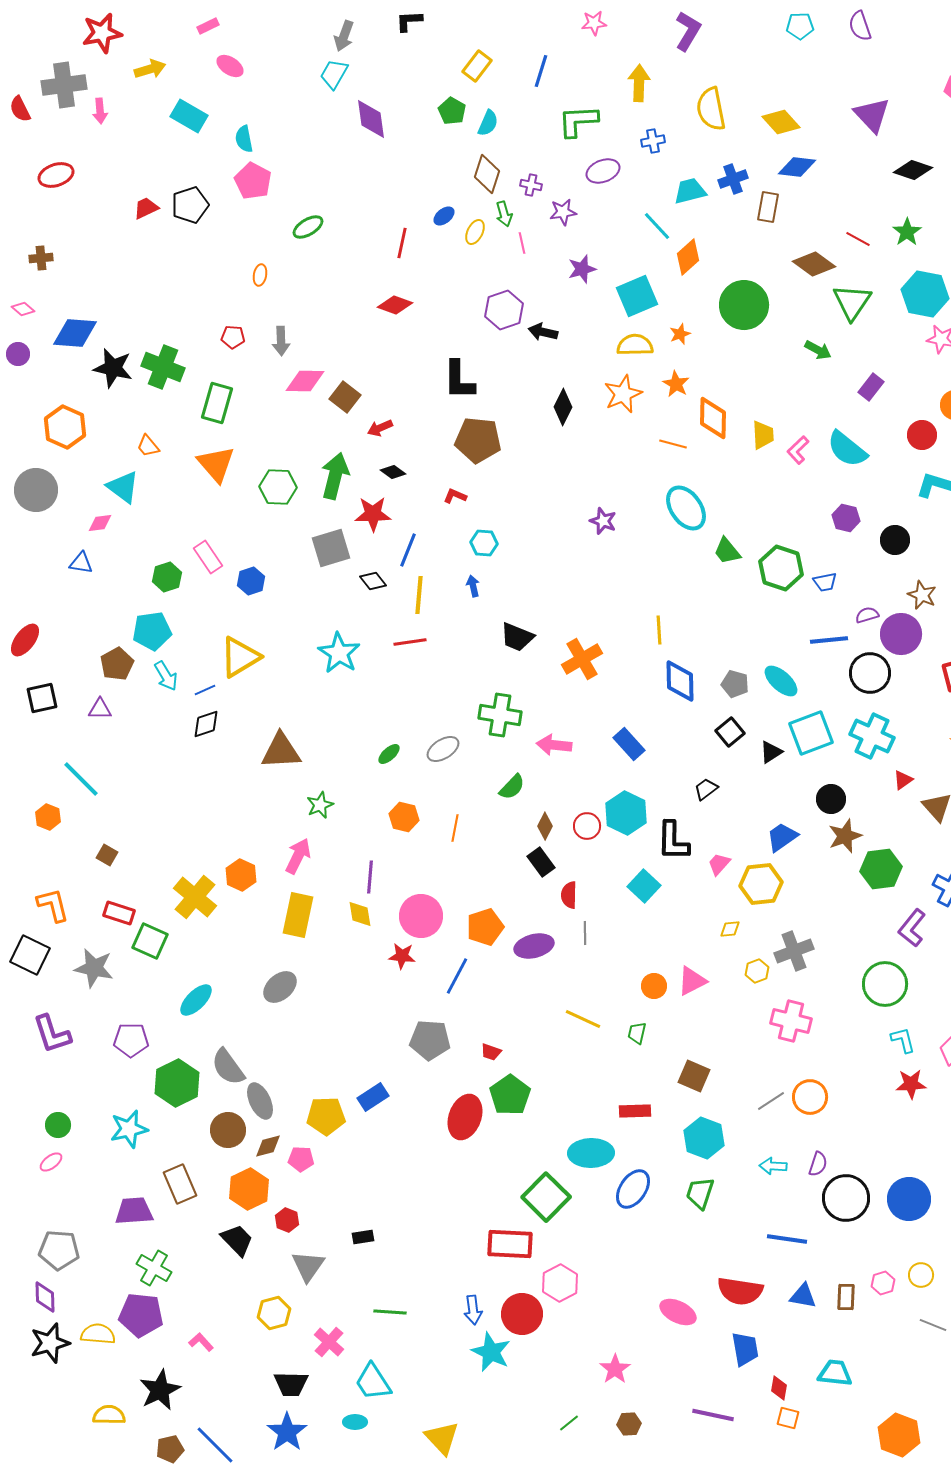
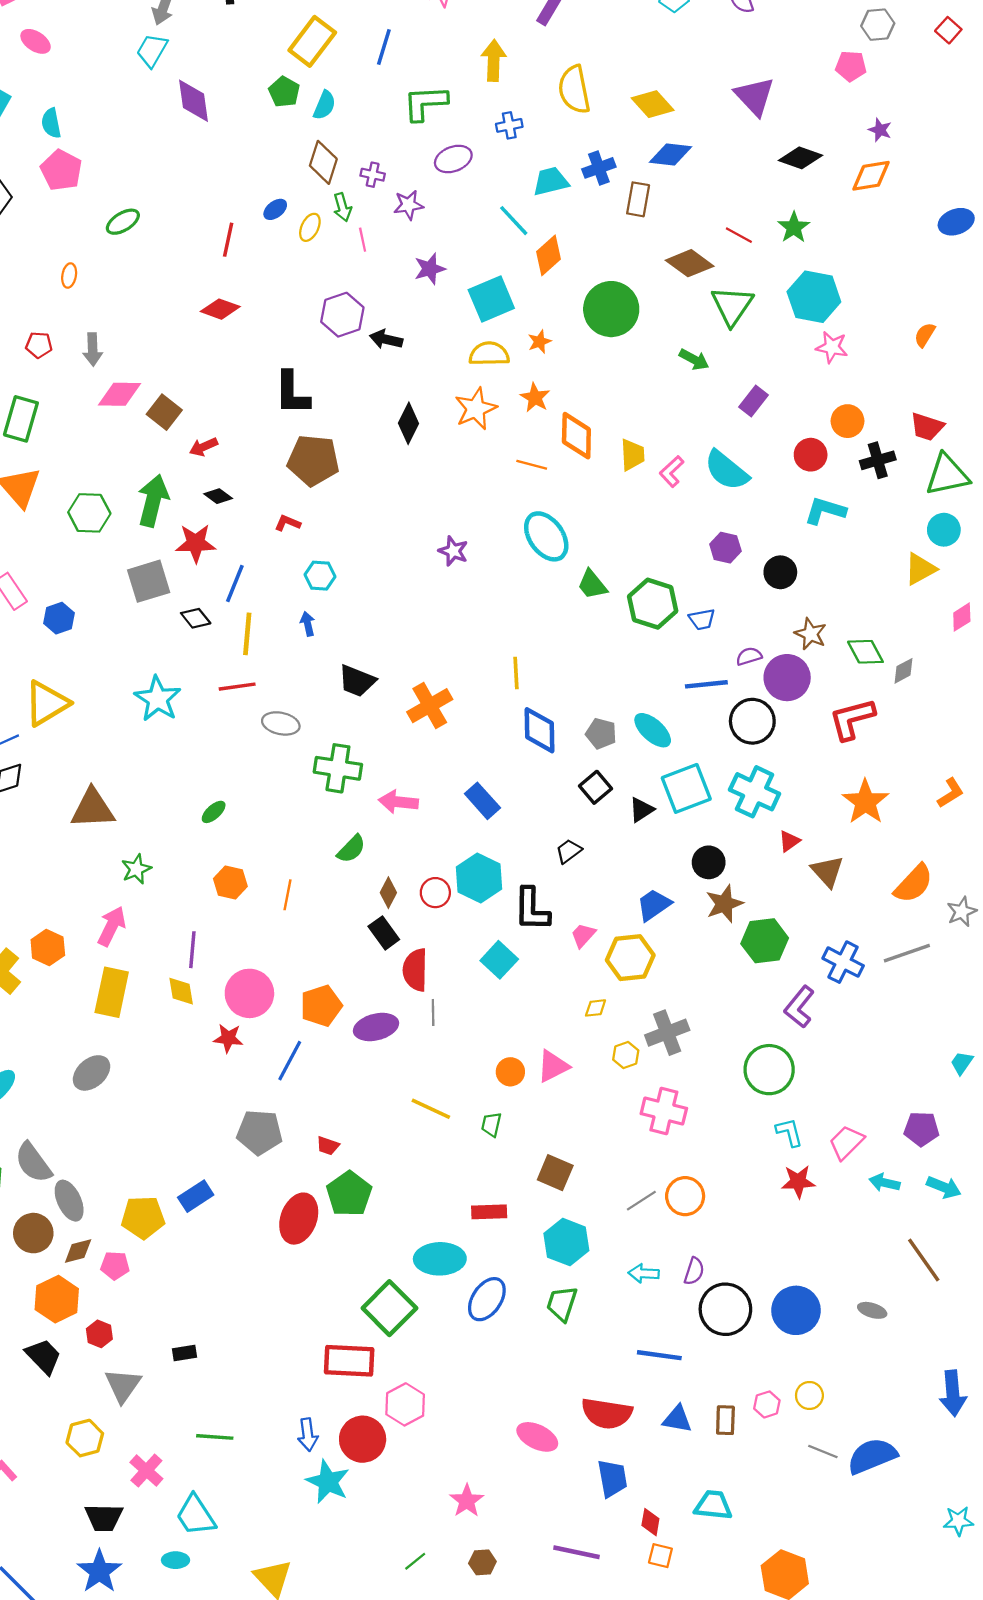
yellow rectangle: (477, 66) -> (312, 41), size x1.4
gray ellipse: (443, 749) -> (281, 723), moved, turned 44
red semicircle: (569, 895) -> (415, 970), size x1.4

